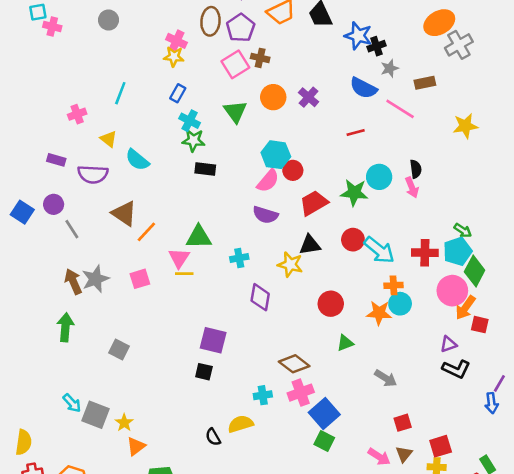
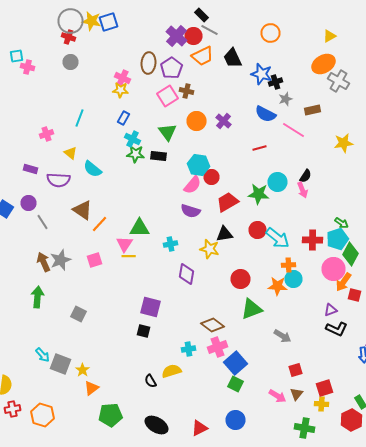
gray cross: (459, 45) -> (338, 81), turned -30
black rectangle: (205, 169) -> (158, 156), moved
black semicircle: (416, 169) -> (306, 176), turned 40
green triangle: (345, 343) -> (252, 309), size x1.6

